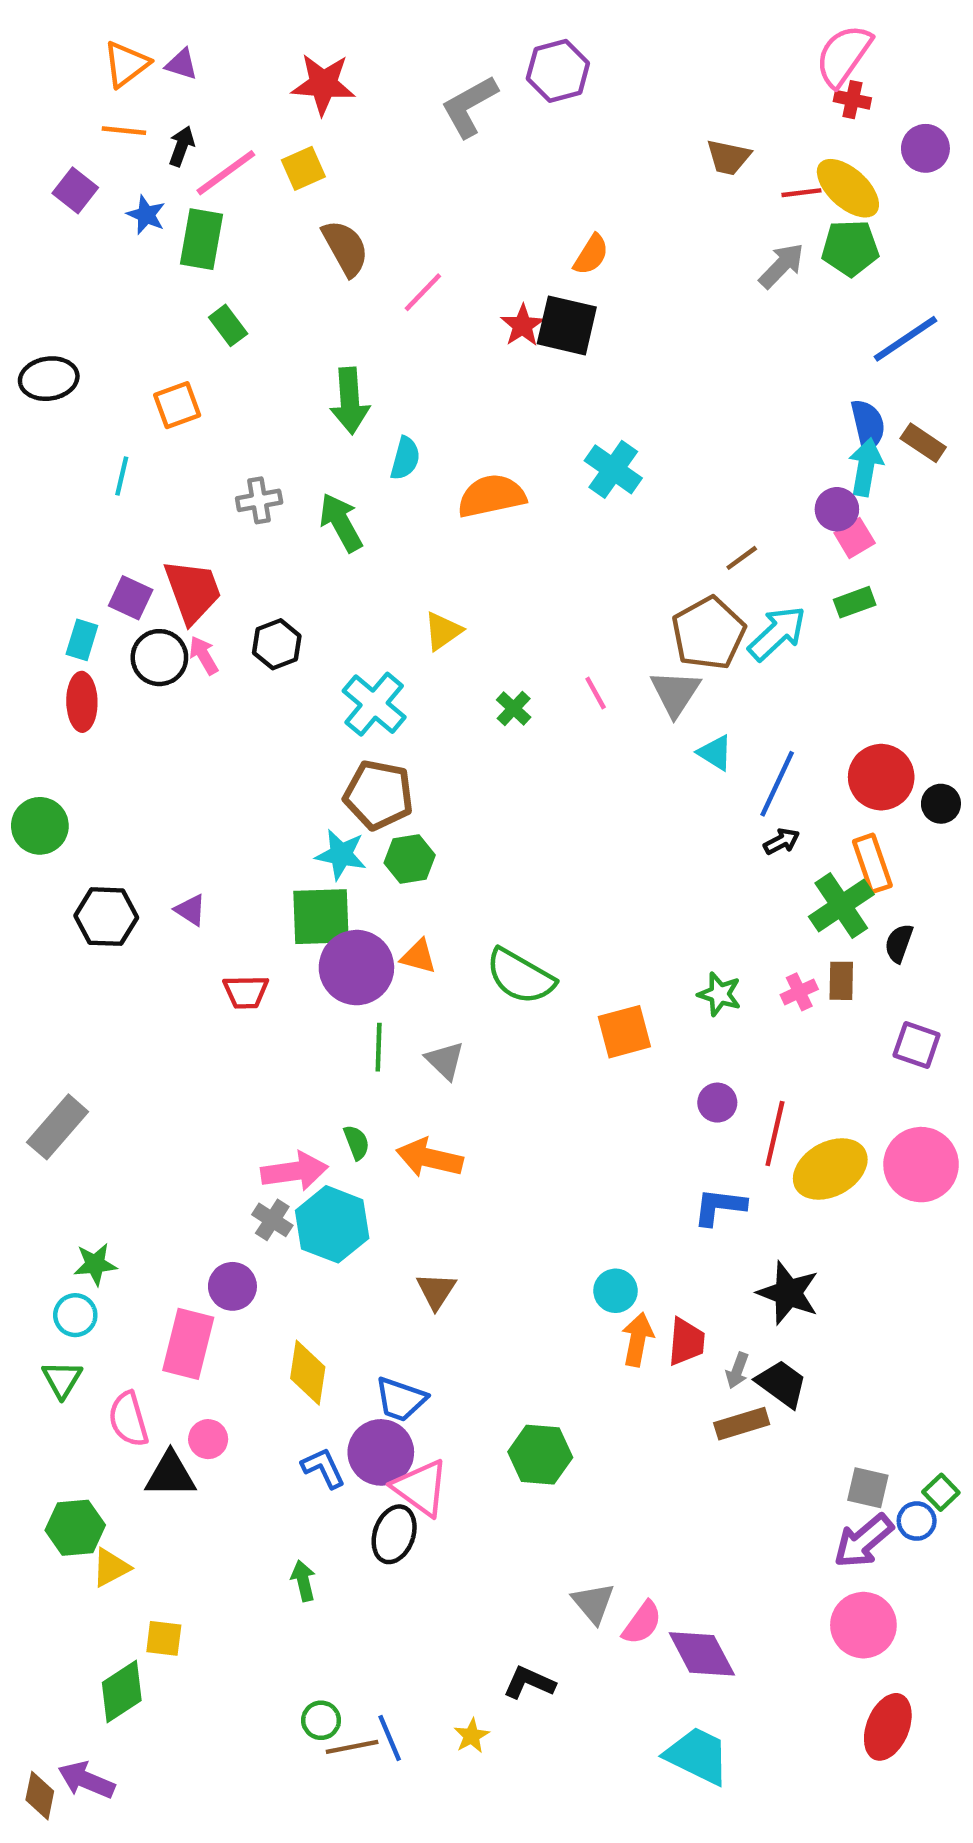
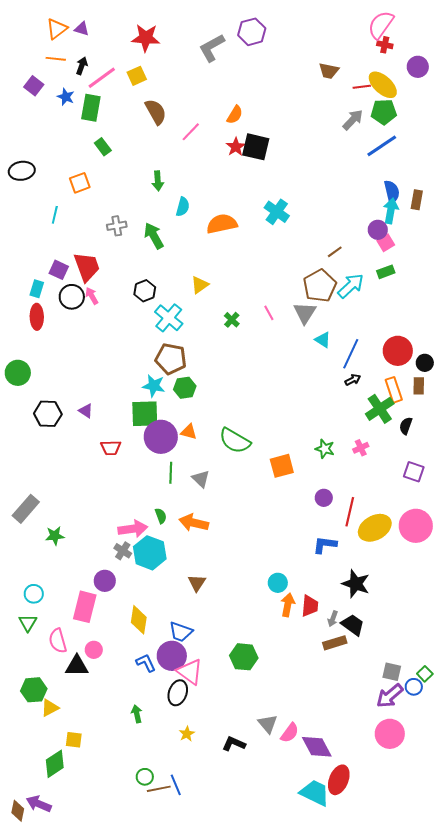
orange semicircle: (591, 255) -> (235, 115), moved
blue line: (906, 339) -> (382, 146), moved
green arrow: (350, 401) -> (158, 181), size x0.7
brown rectangle: (923, 443) -> (417, 200), turned 66
black hexagon: (277, 644) -> (145, 291), moved
brown rectangle: (841, 981) -> (419, 386), moved
green star: (95, 1264) -> (55, 536), moved
black L-shape: (529, 1683) -> (234, 744), moved
red ellipse: (888, 1727) -> (339, 780), moved
yellow star: (472, 1736) -> (187, 734), moved

